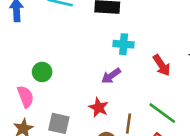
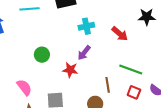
green circle: (42, 72) -> (42, 55), moved
red star: (99, 107) -> (70, 70), moved

